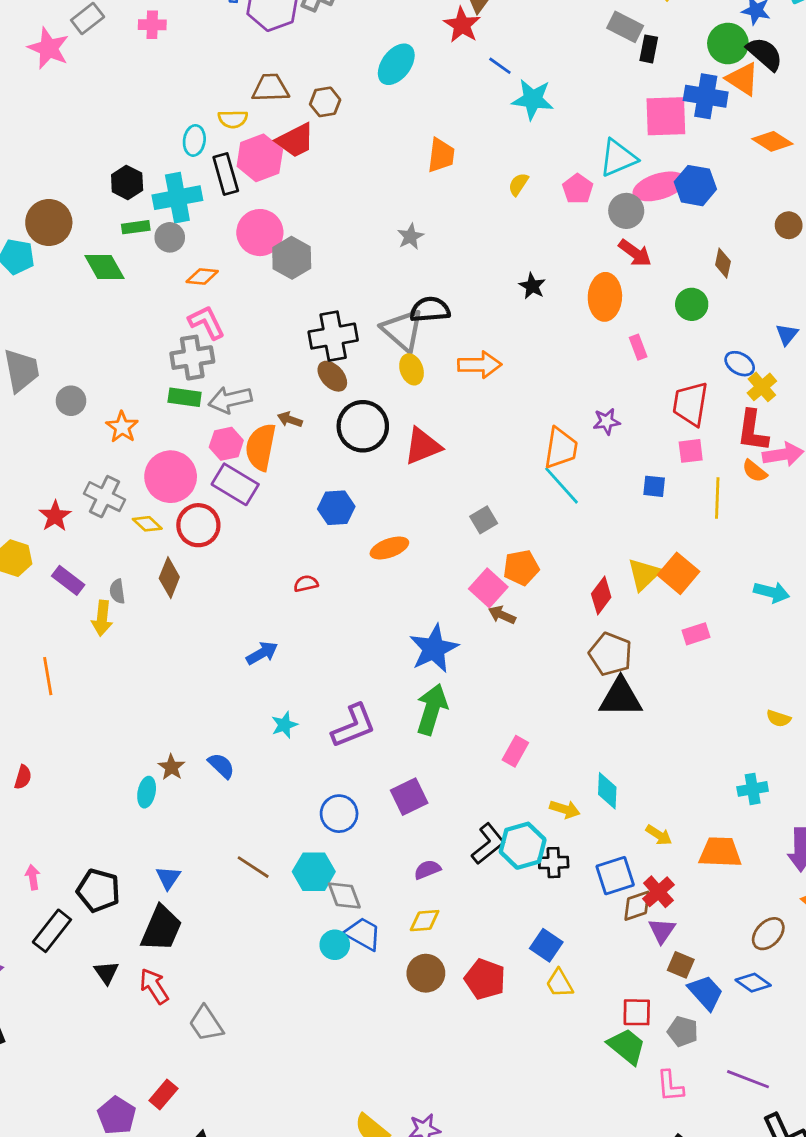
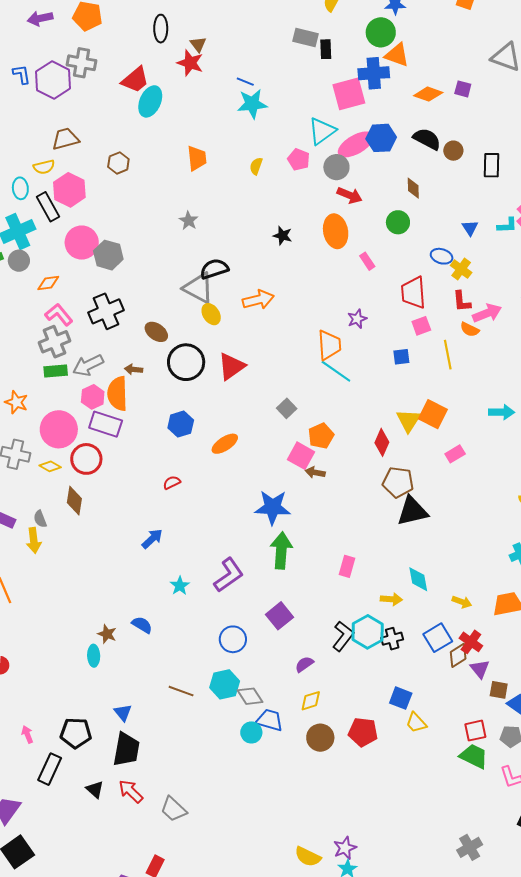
black semicircle: (765, 54) -> (427, 139), moved
blue line: (500, 66) -> (245, 82), moved
brown hexagon: (325, 102) -> (118, 163), moved
red trapezoid: (295, 140) -> (135, 80), moved
black cross: (333, 336) -> (106, 311), moved
red L-shape: (753, 431) -> (462, 301), size x0.7
blue star: (434, 649) -> (273, 507), turned -30

